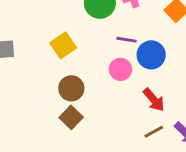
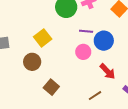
brown circle: (71, 88) -> (32, 62), moved
brown line: (154, 132) -> (95, 96), moved

